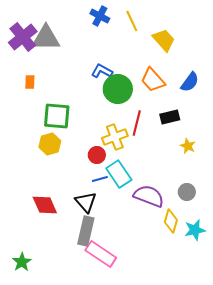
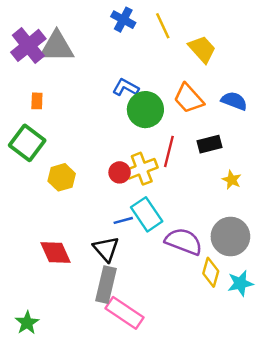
blue semicircle: (190, 82) -> (234, 101), turned -105
green square: (57, 116) -> (27, 143), moved, turned 32
red circle: (97, 155) -> (120, 172), moved
gray circle: (187, 192) -> (230, 237), size x1.8

